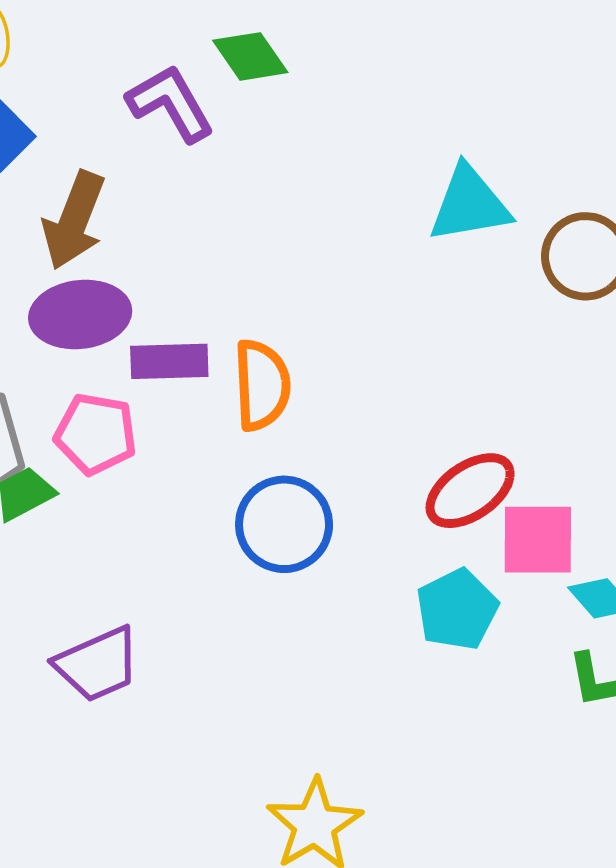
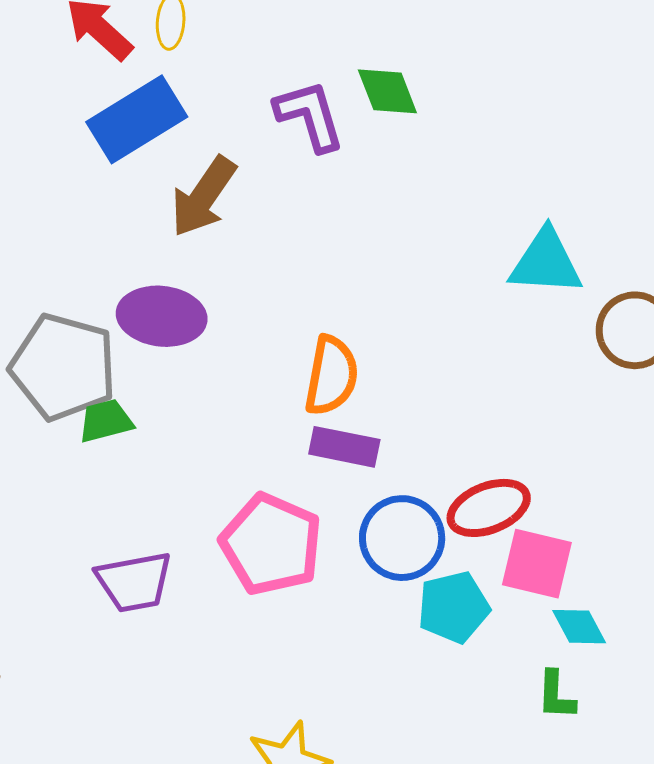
purple ellipse: (80, 315) -> (162, 316), moved
purple rectangle: (169, 361) -> (344, 447), moved
pink pentagon: (96, 434) -> (271, 544), moved, size x1.4
blue circle: (284, 524) -> (402, 538), moved

